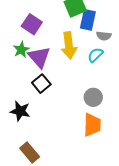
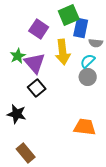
purple square: (32, 24) -> (39, 29), moved
gray circle: (93, 97) -> (88, 77), moved
orange trapezoid: (92, 125) -> (85, 127), turned -85

